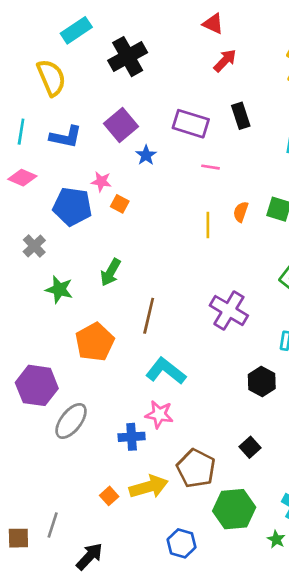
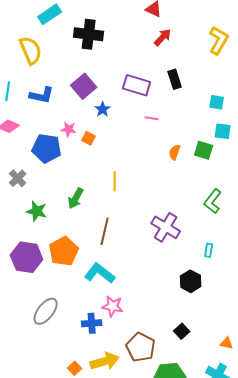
black cross: (128, 57) -> (89, 34), turned 36
orange square: (120, 204) -> (89, 138), moved
yellow line: (208, 225) -> (115, 181), moved
cyan L-shape: (166, 371) -> (100, 273), moved
purple hexagon: (37, 385) -> (27, 257), moved

